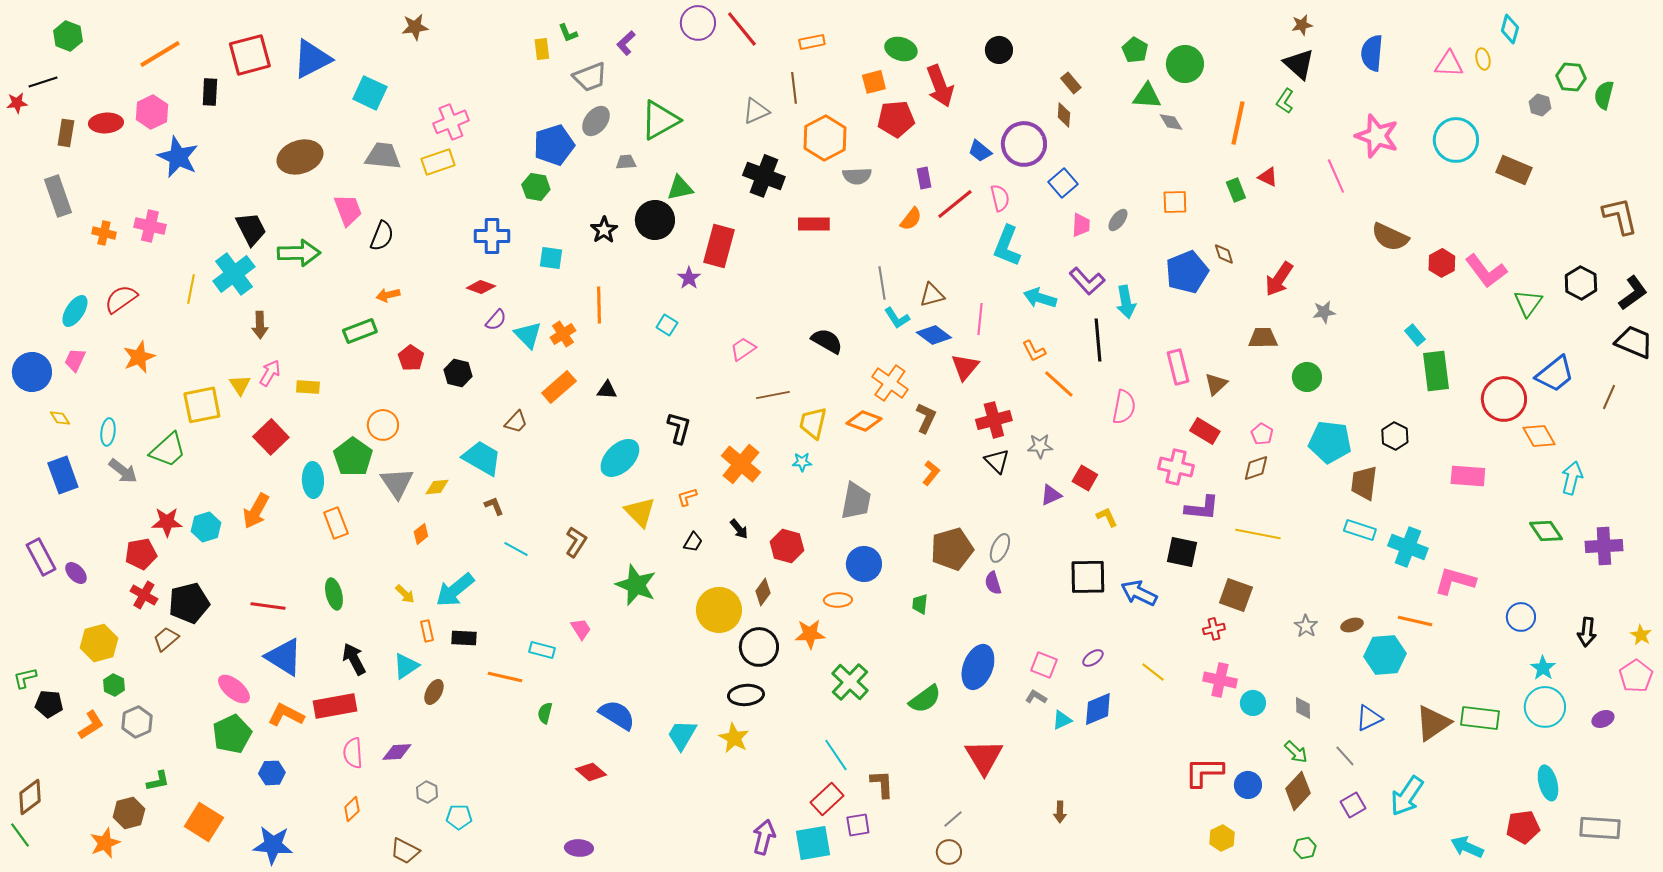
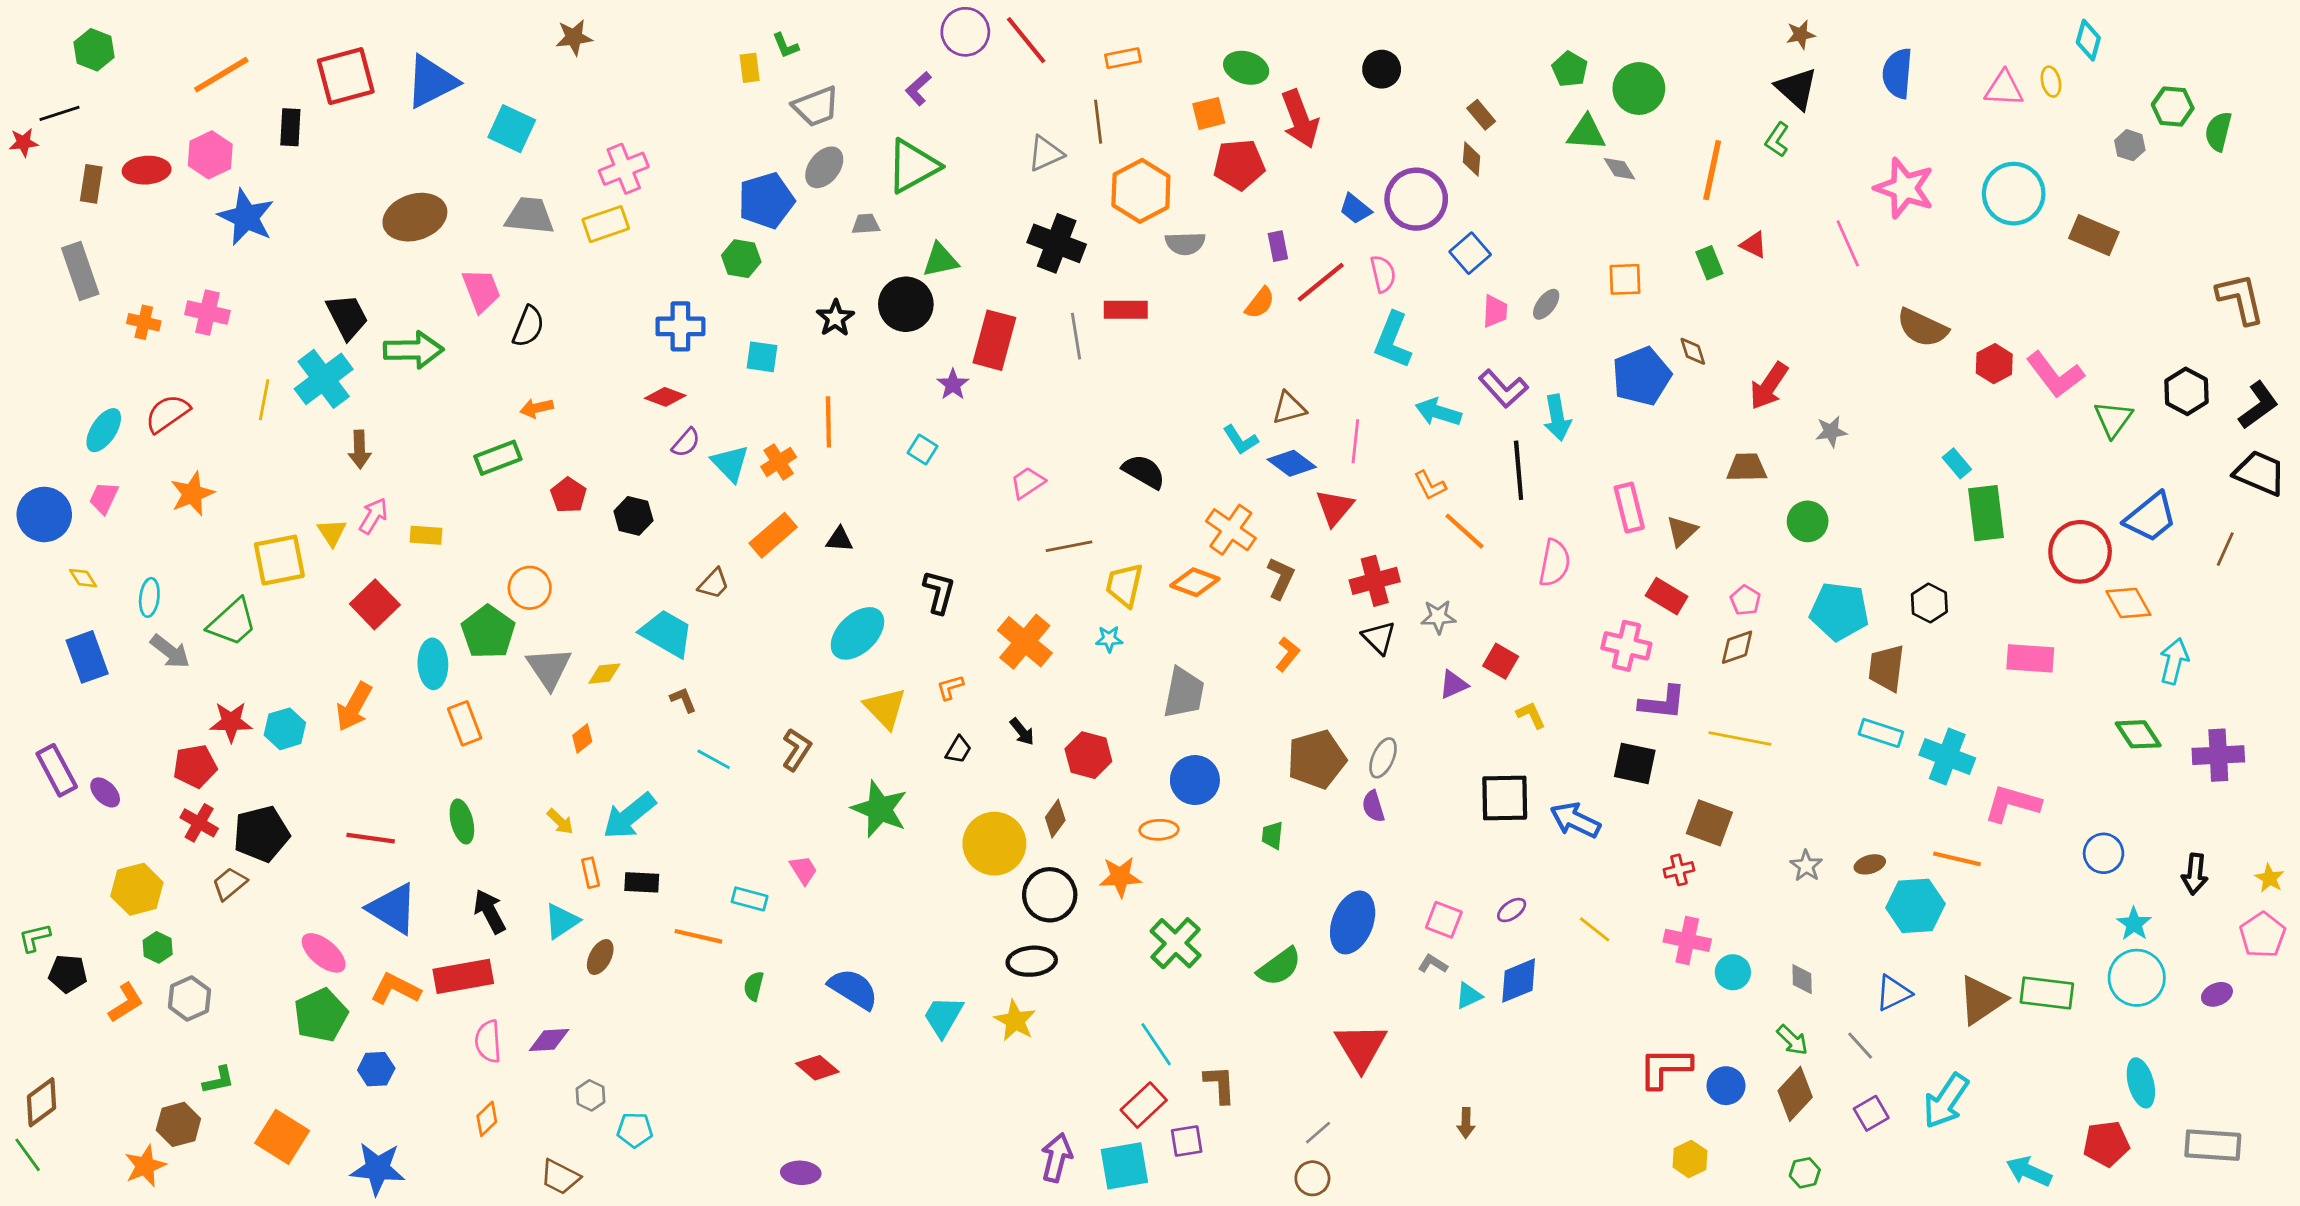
purple L-shape: (626, 43) -> (918, 89), moved
gray line: (882, 283) -> (1076, 336), moved

